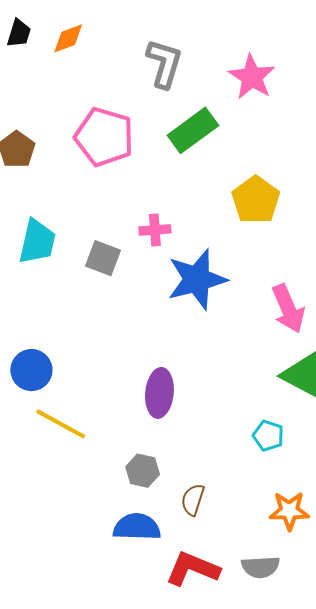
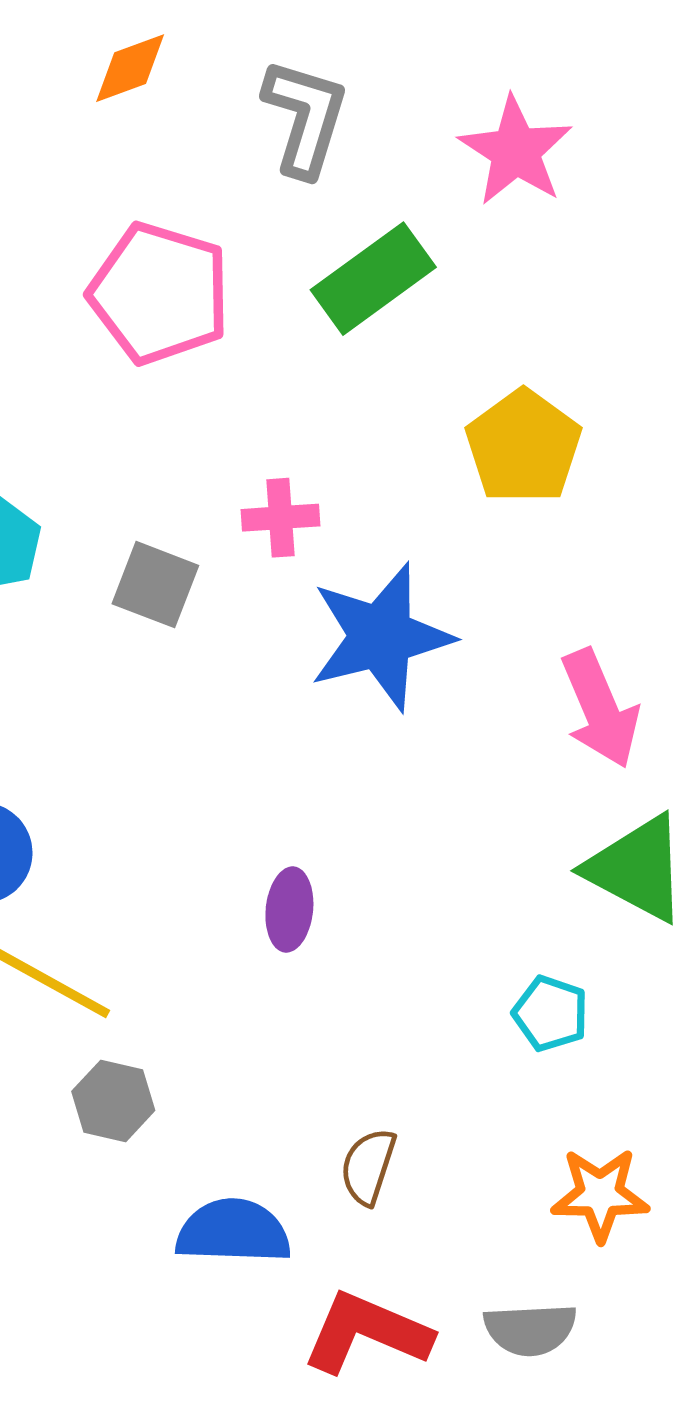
orange diamond: (68, 38) -> (130, 68), moved
purple ellipse: (159, 393) -> (289, 910), size x0.7
gray hexagon: (143, 471) -> (113, 1101), moved

